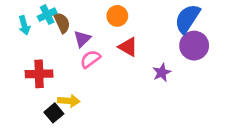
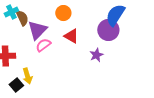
purple triangle: (82, 39) -> (37, 30), size x1.5
purple circle: (194, 46) -> (108, 30), moved
yellow arrow: (69, 101) -> (27, 76), turned 70

